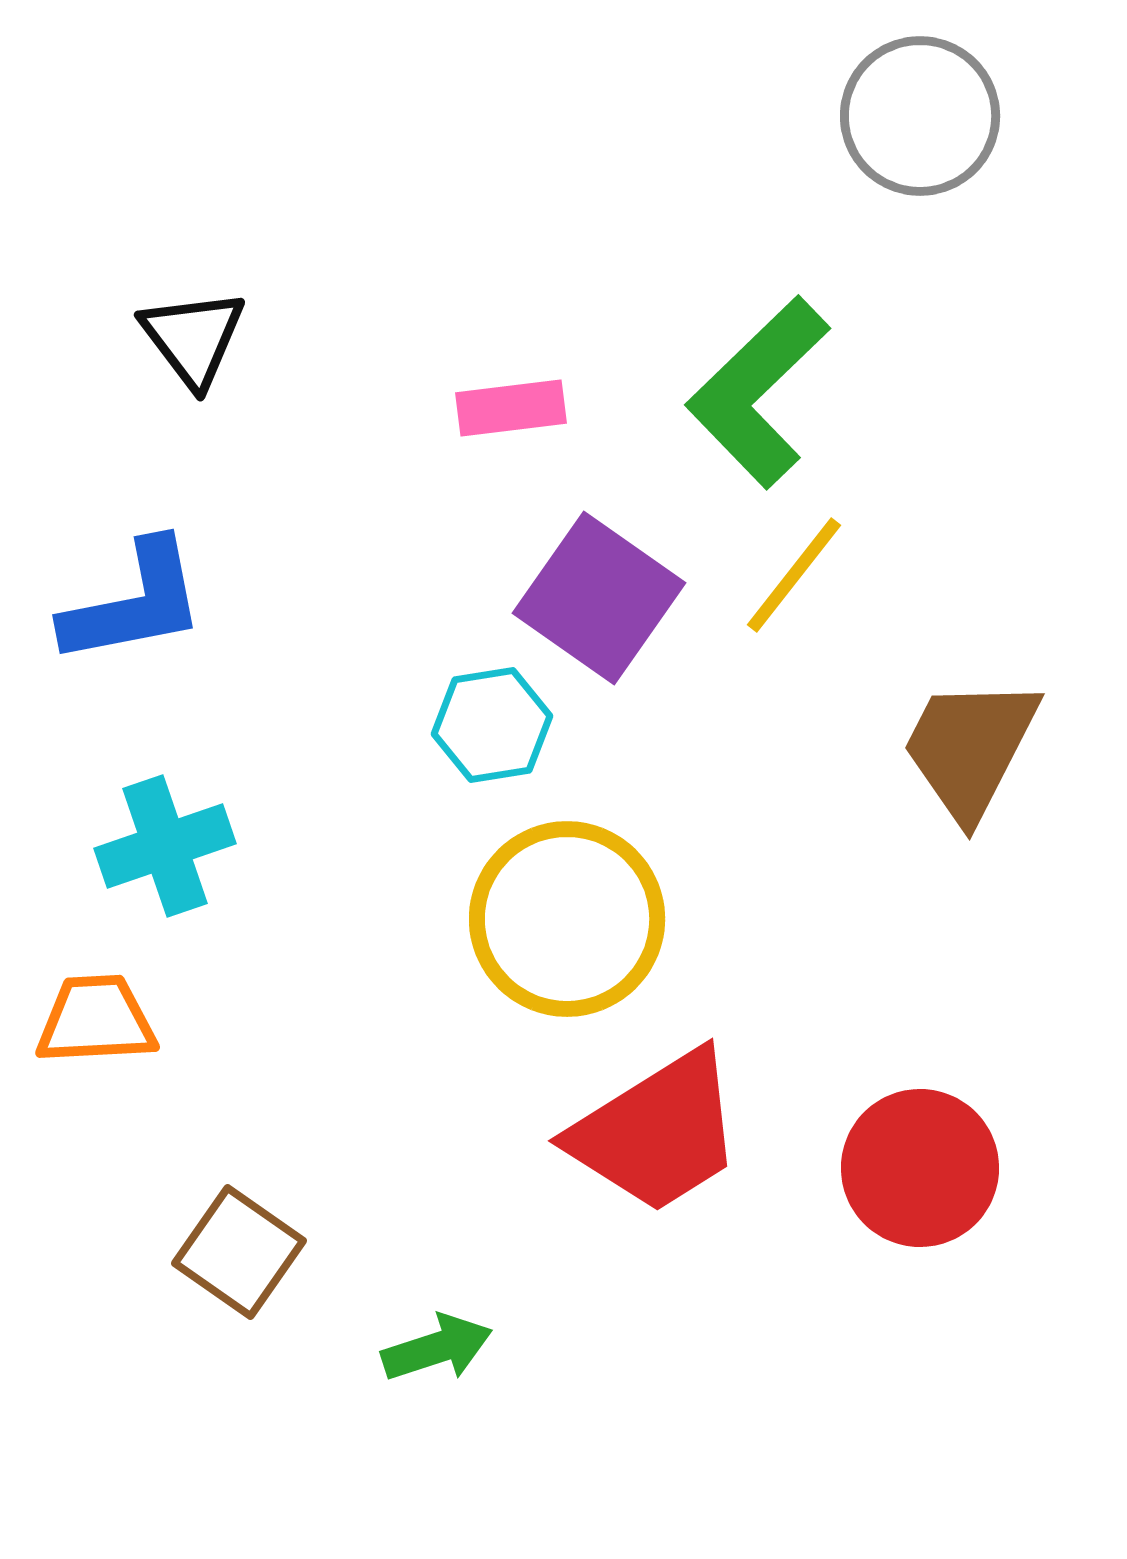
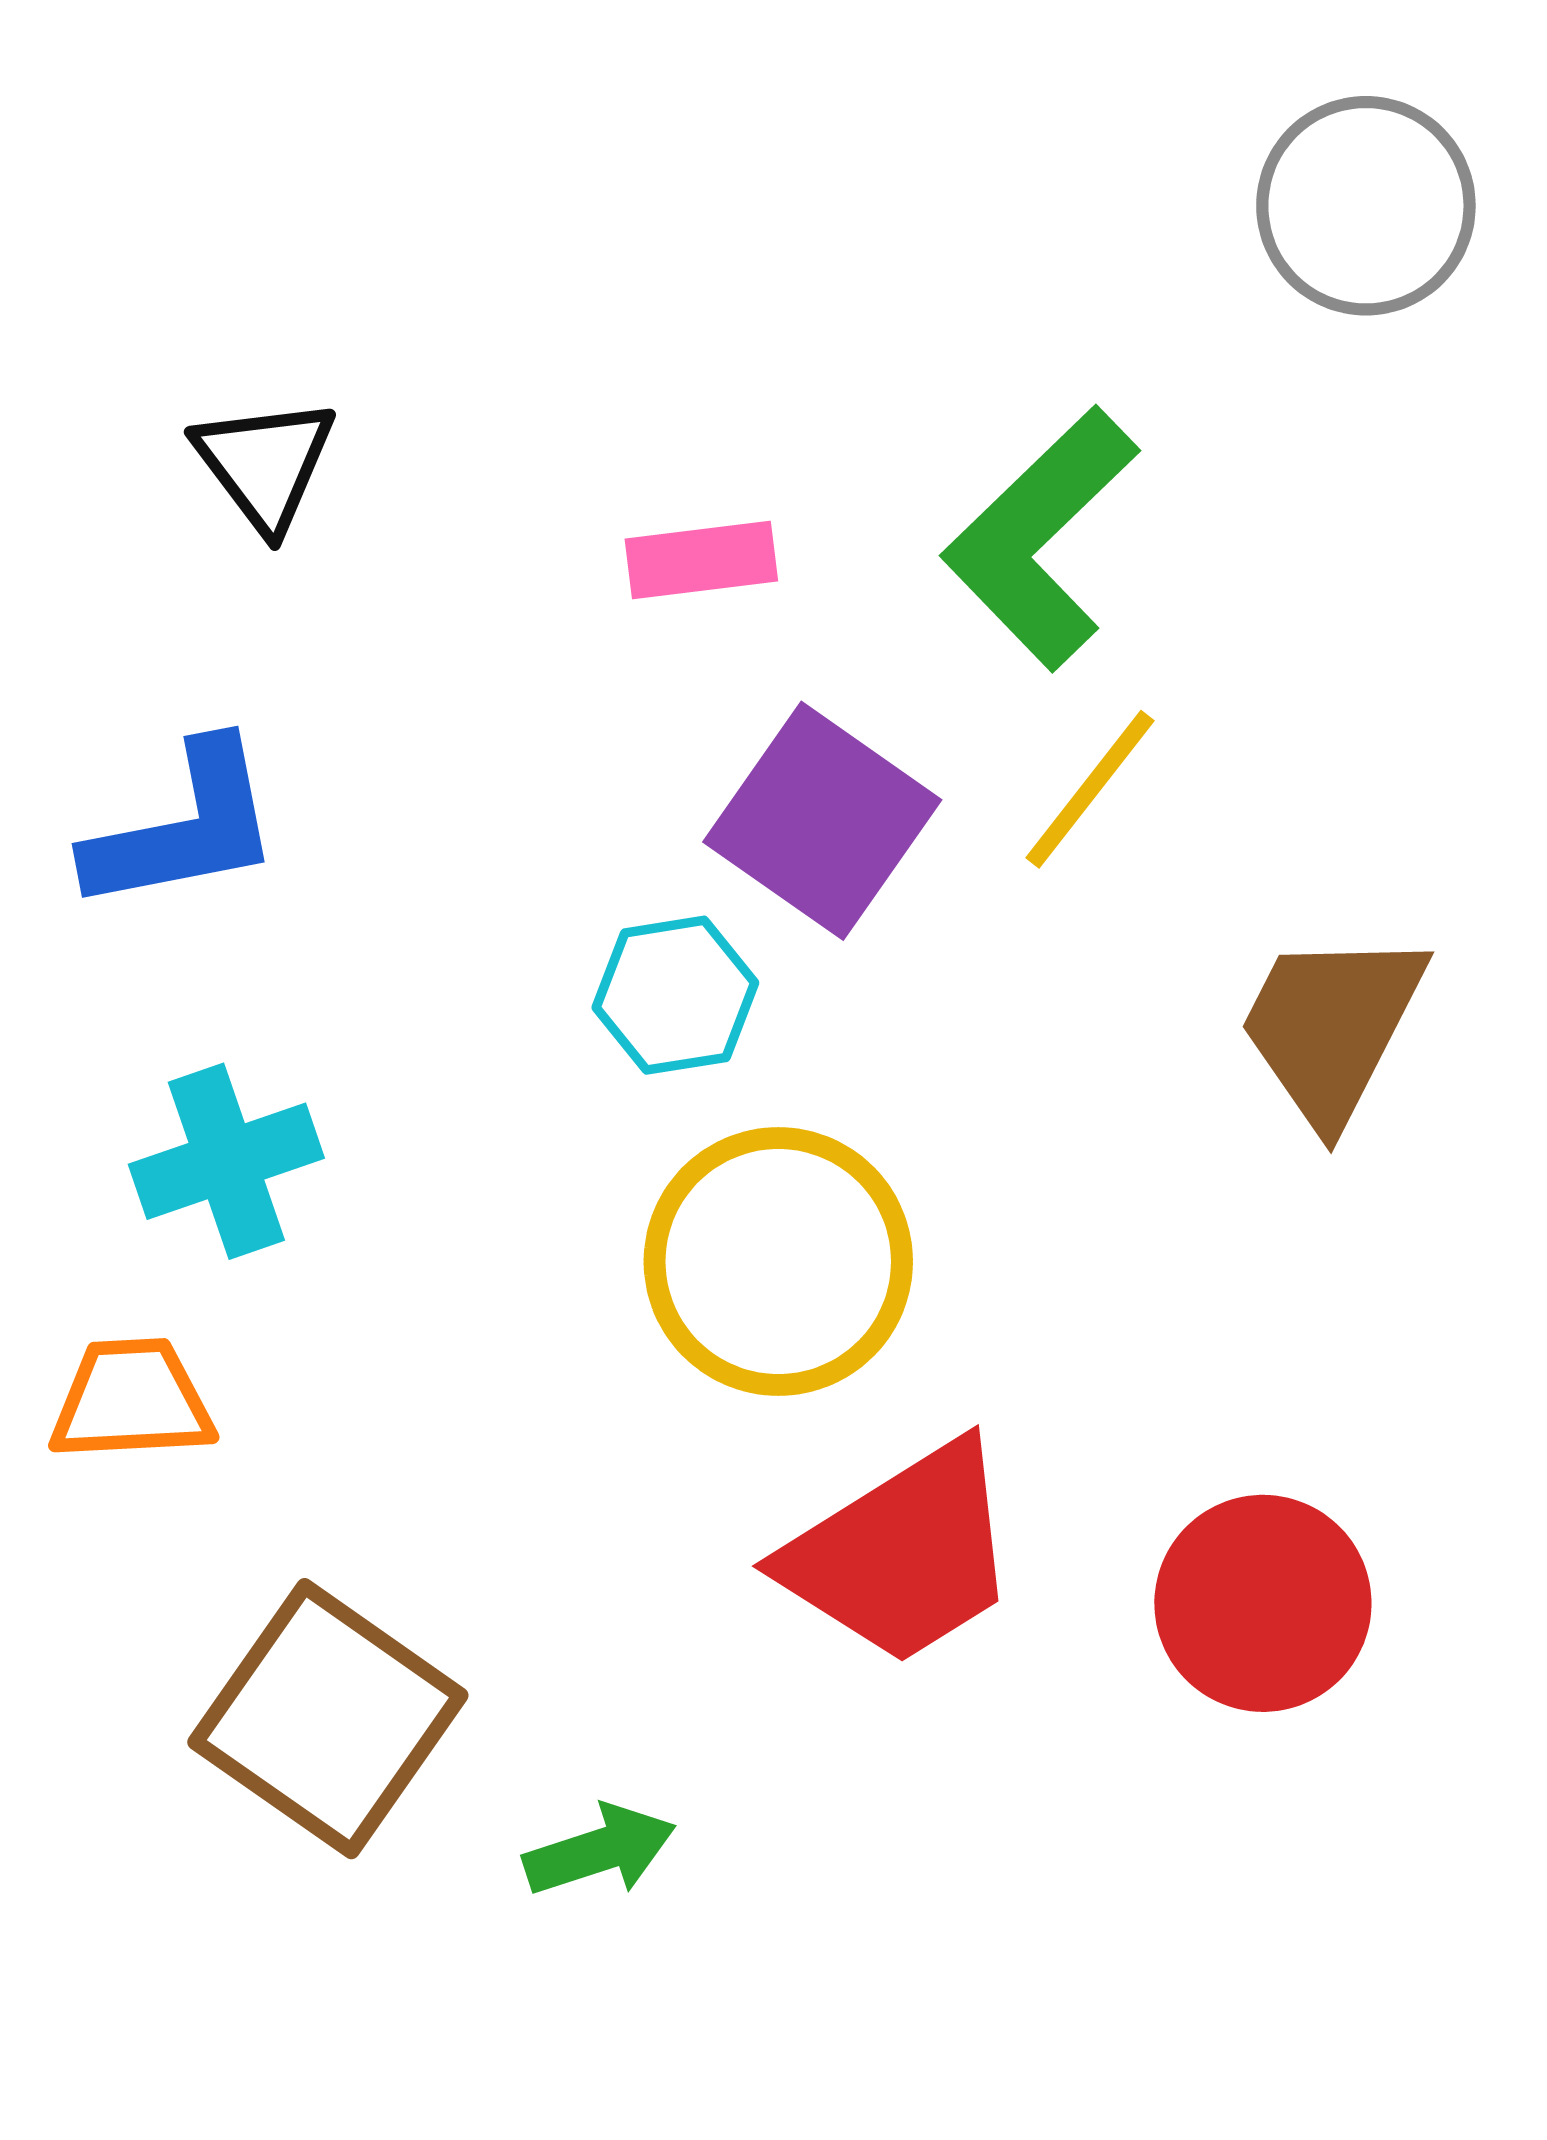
gray circle: (920, 116) -> (1366, 206), moved
brown square: (239, 1252) -> (328, 1719), size x1.5

